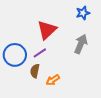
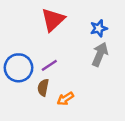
blue star: (83, 13) -> (99, 28), moved
red triangle: (47, 30) -> (53, 20), moved

